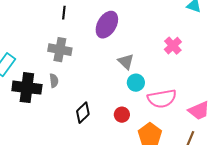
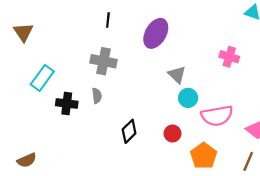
pink cross: (173, 46) -> (229, 57), turned -30
black cross: (27, 88) -> (67, 103), size x0.7

